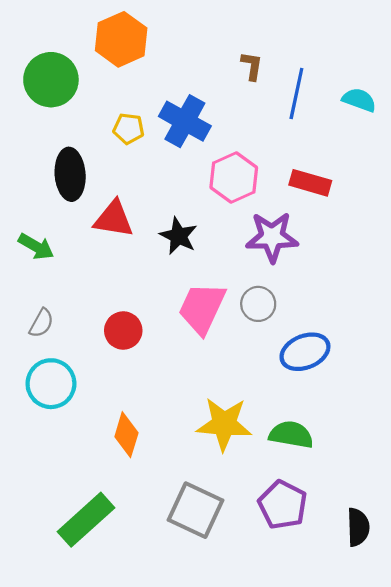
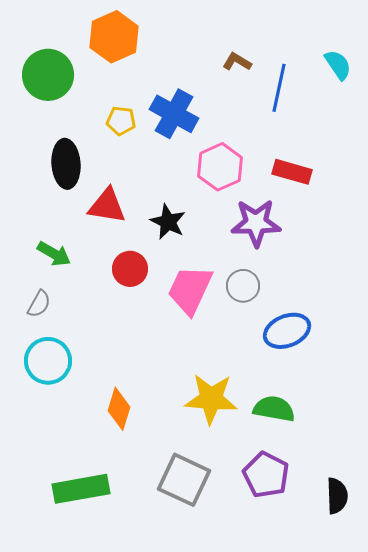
brown L-shape: (252, 66) -> (237, 62), turned -68
cyan semicircle: (359, 100) -> (338, 65), moved, turned 36
green arrow: (36, 247) -> (54, 254), moved
red circle: (123, 331) -> (130, 269), moved
green rectangle: (86, 520) -> (81, 489), turned 32

